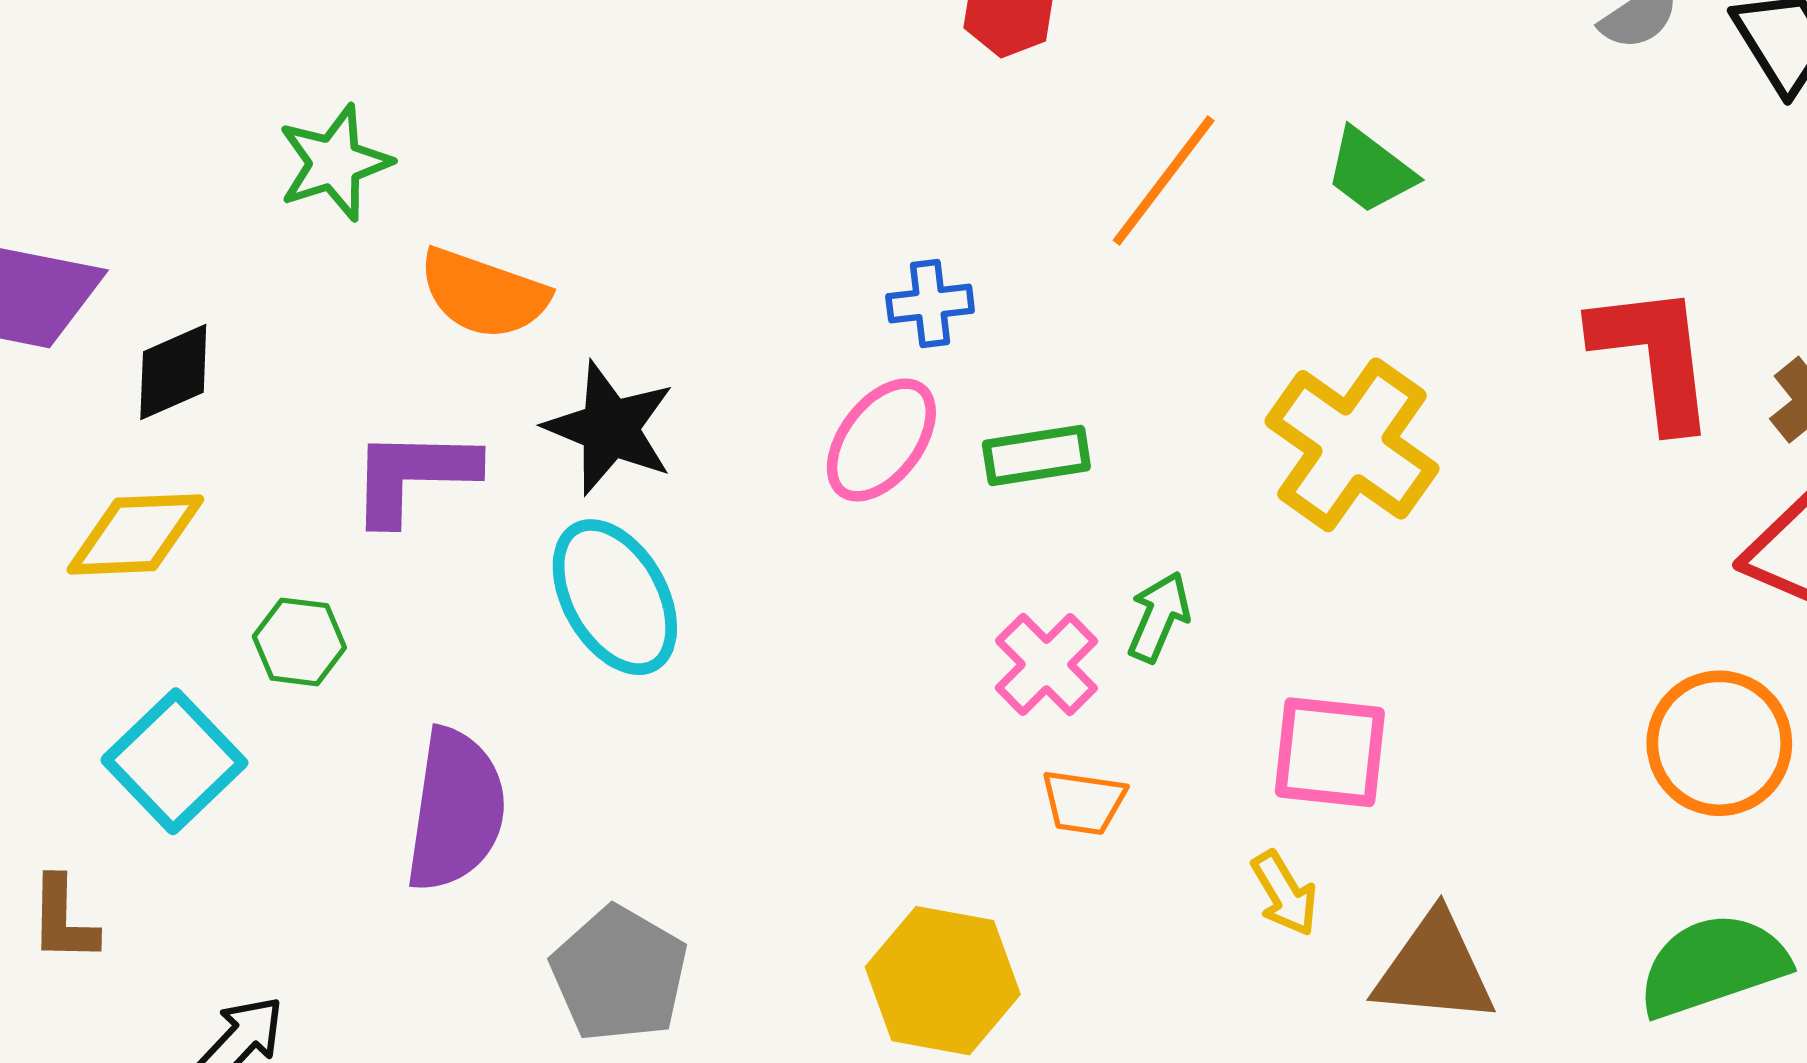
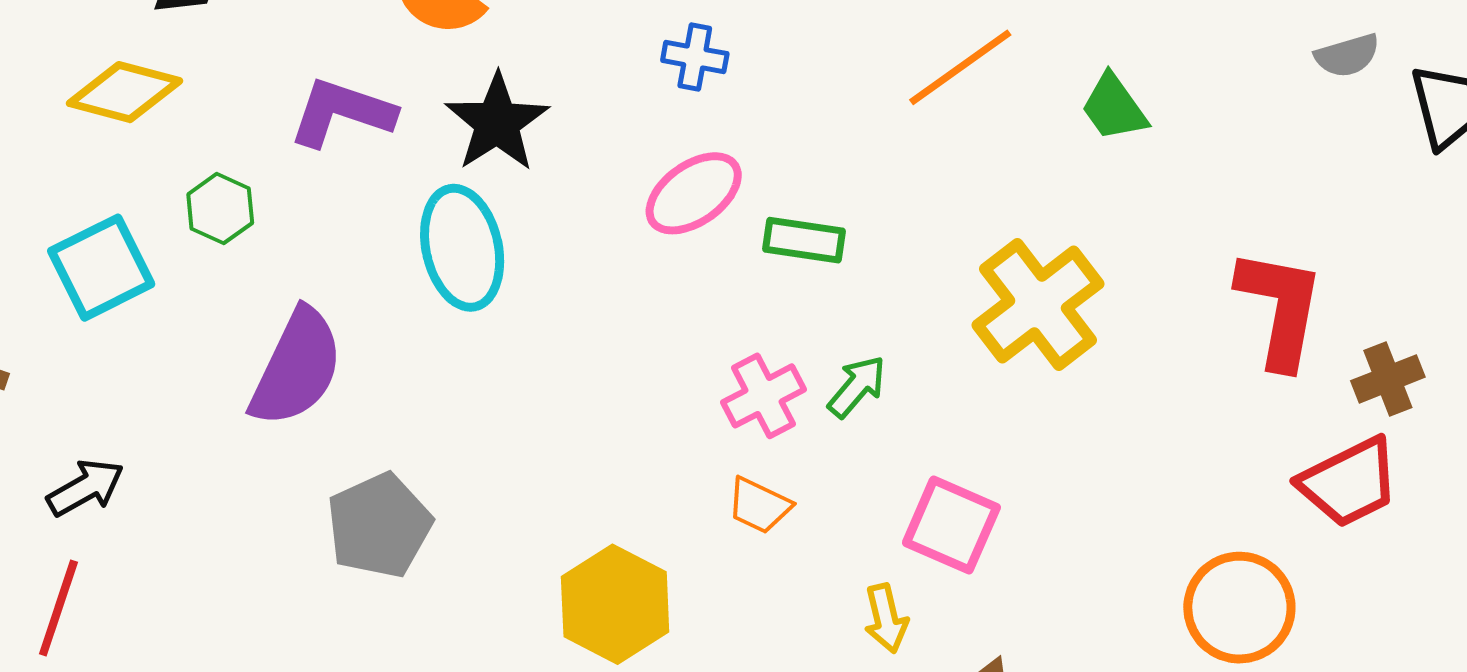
blue cross: (930, 303) -> (695, 57), moved

